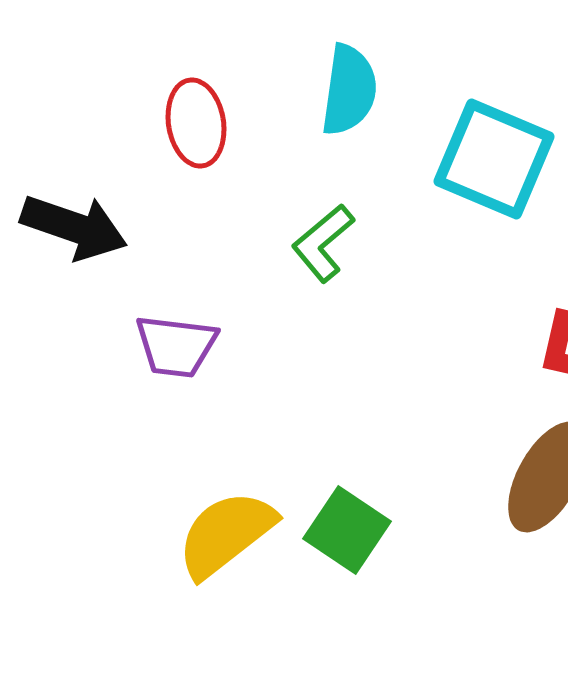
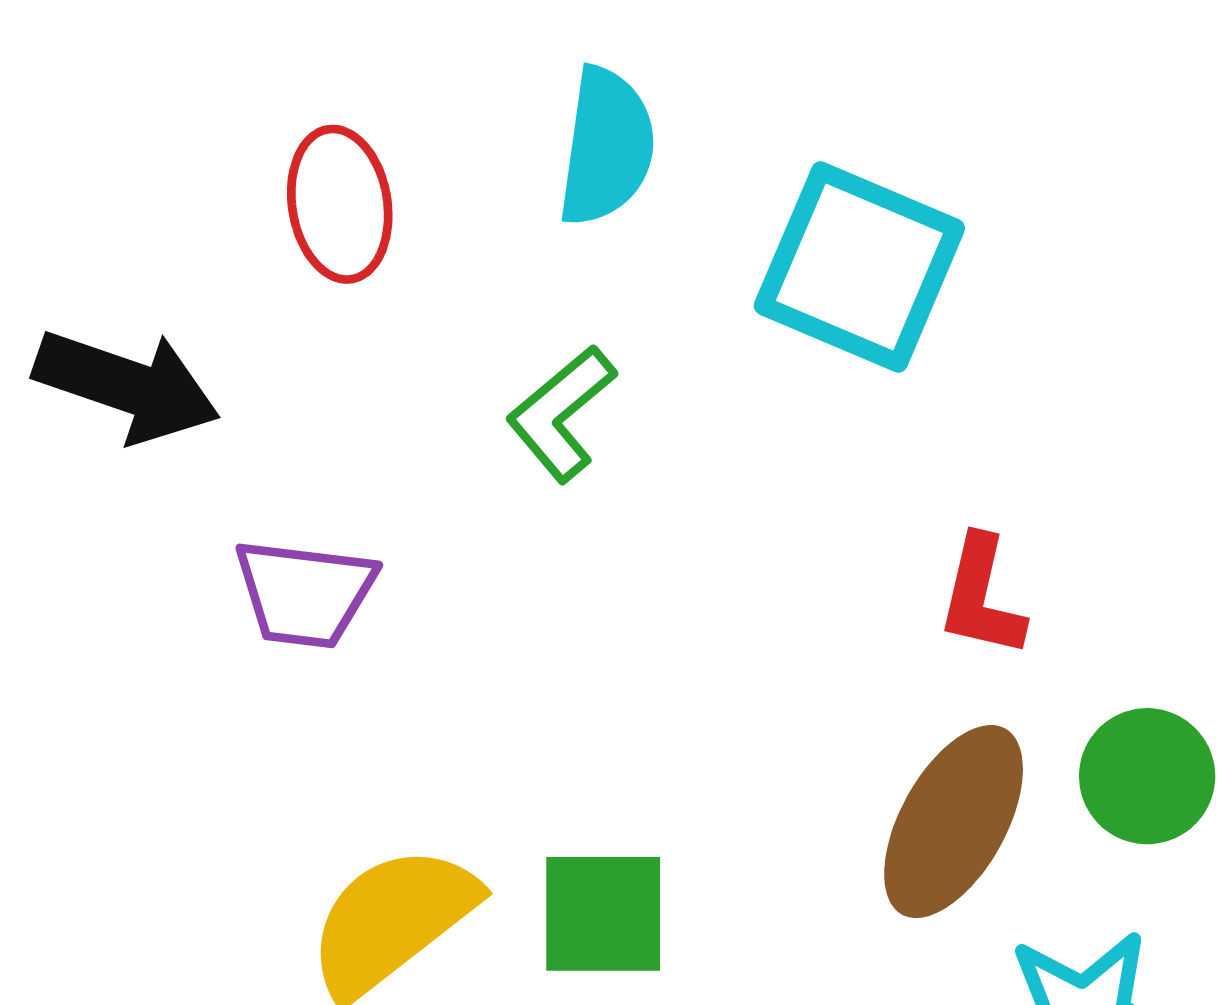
green square: (347, 530) -> (603, 914), turned -34

